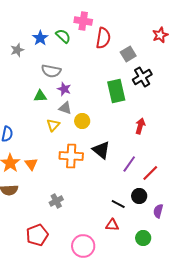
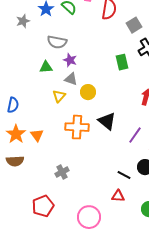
green rectangle: (116, 91) -> (122, 62), size x0.7

